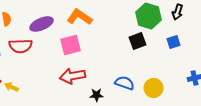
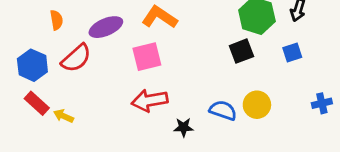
red semicircle: (21, 46) -> (76, 58), turned -40
yellow circle: (154, 88) -> (257, 105), moved

